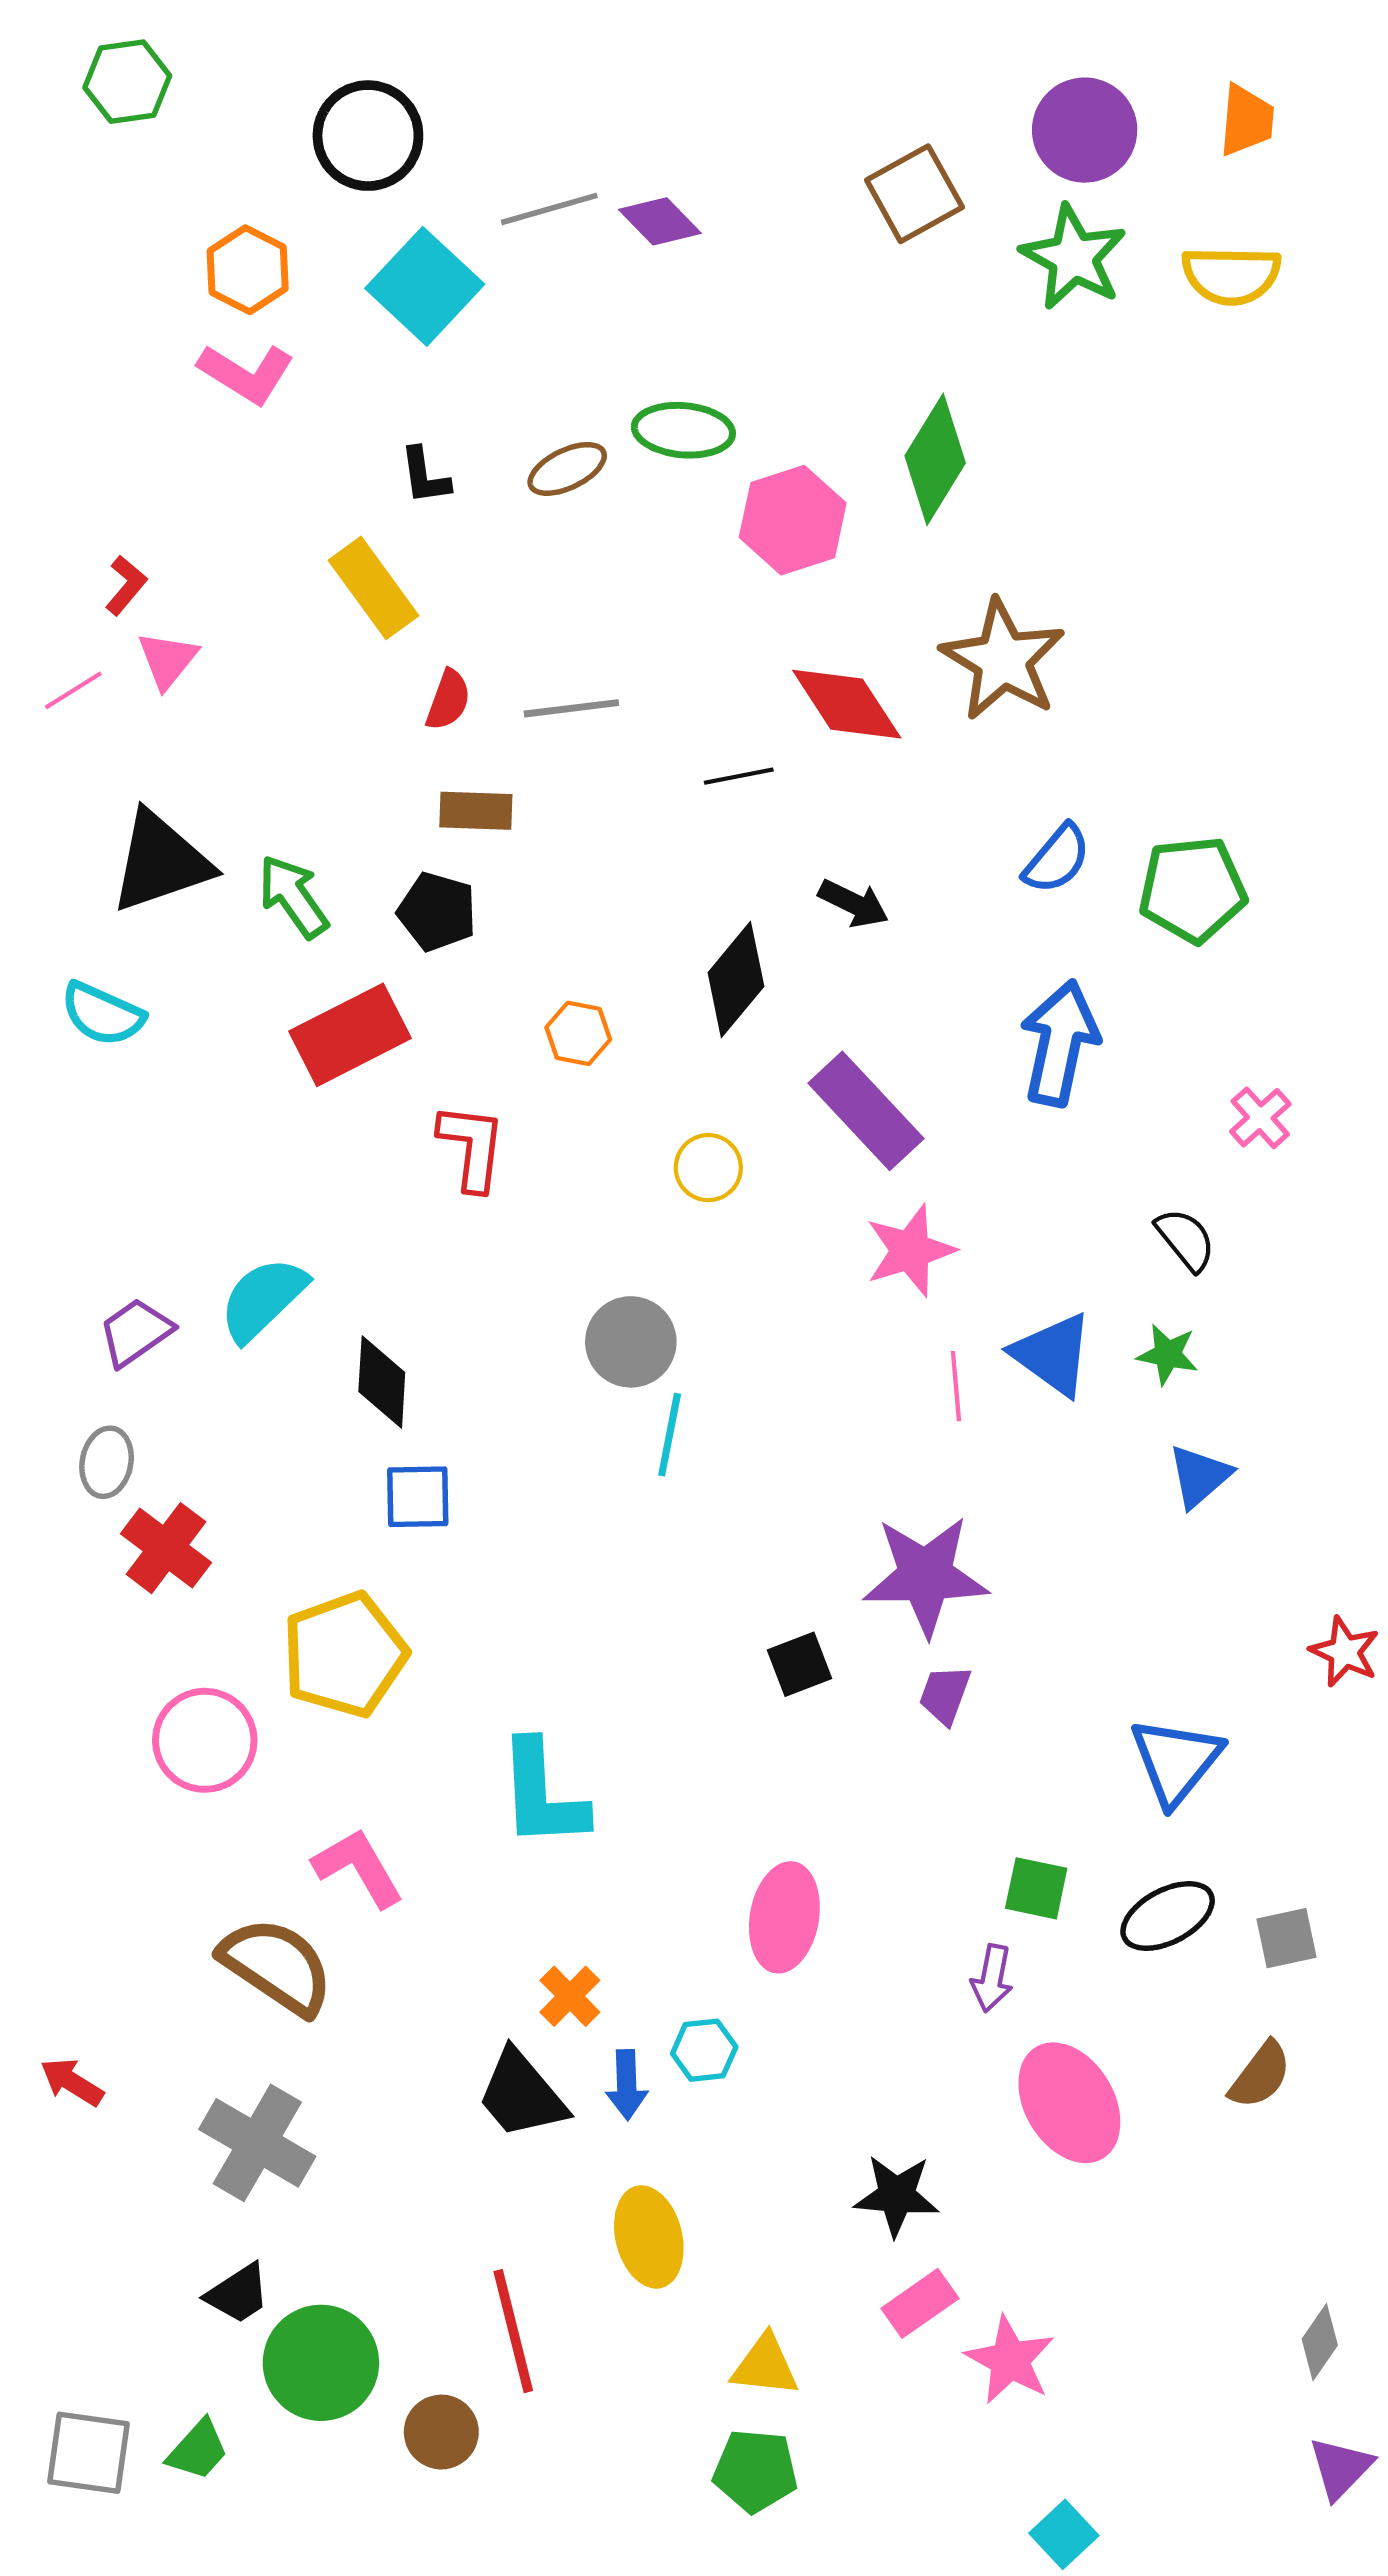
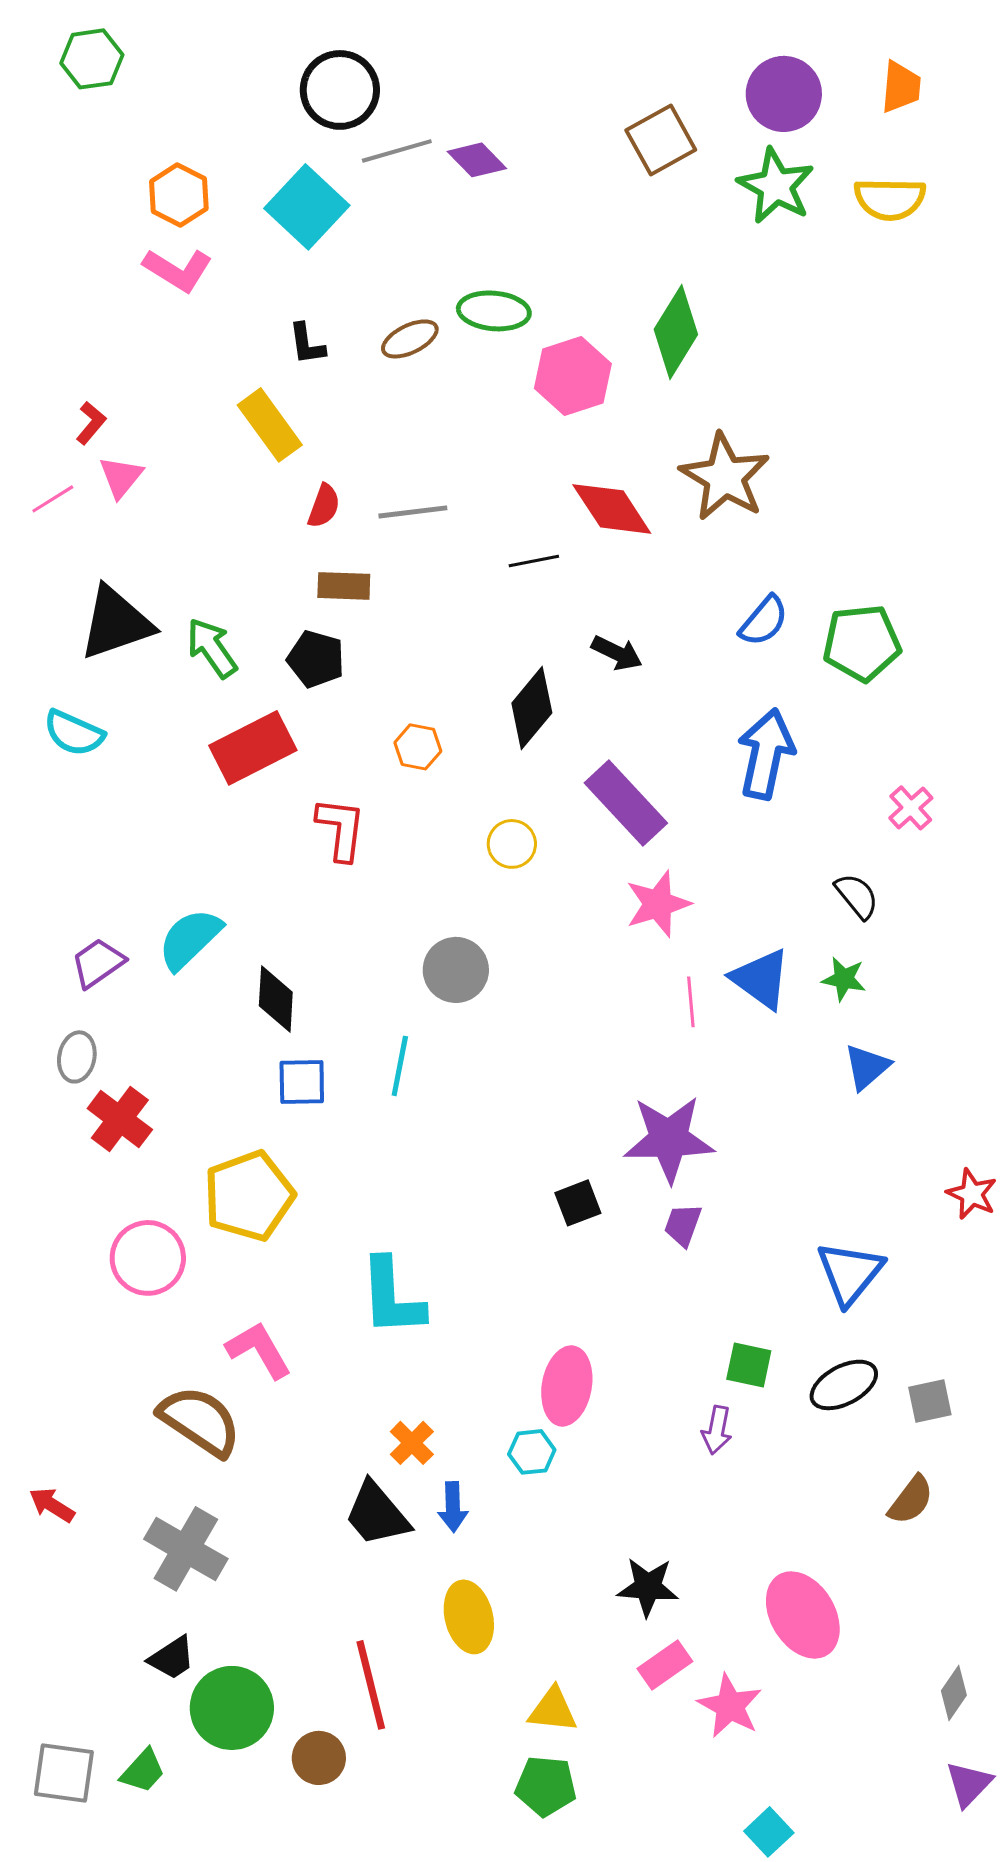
black circle: (368, 136) -> (340, 90), moved
cyan line: (670, 1435) -> (400, 1066), moved
cyan hexagon: (704, 2050) -> (532, 1452), moved
pink ellipse: (1069, 2103) -> (803, 1615), moved

